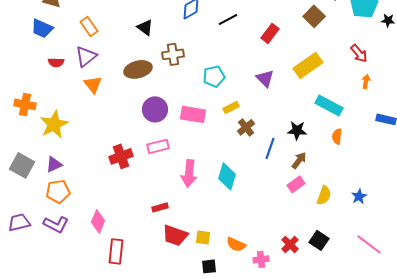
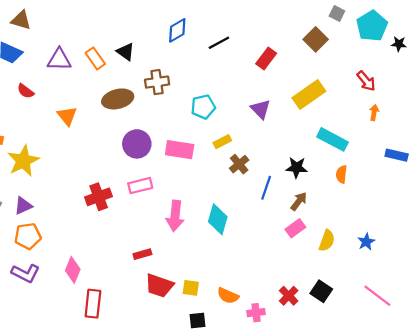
orange rectangle: (89, 26) -> (95, 58), moved
purple triangle: (86, 56) -> (59, 60), moved, turned 40
red semicircle: (56, 62) -> (26, 91), turned 35

